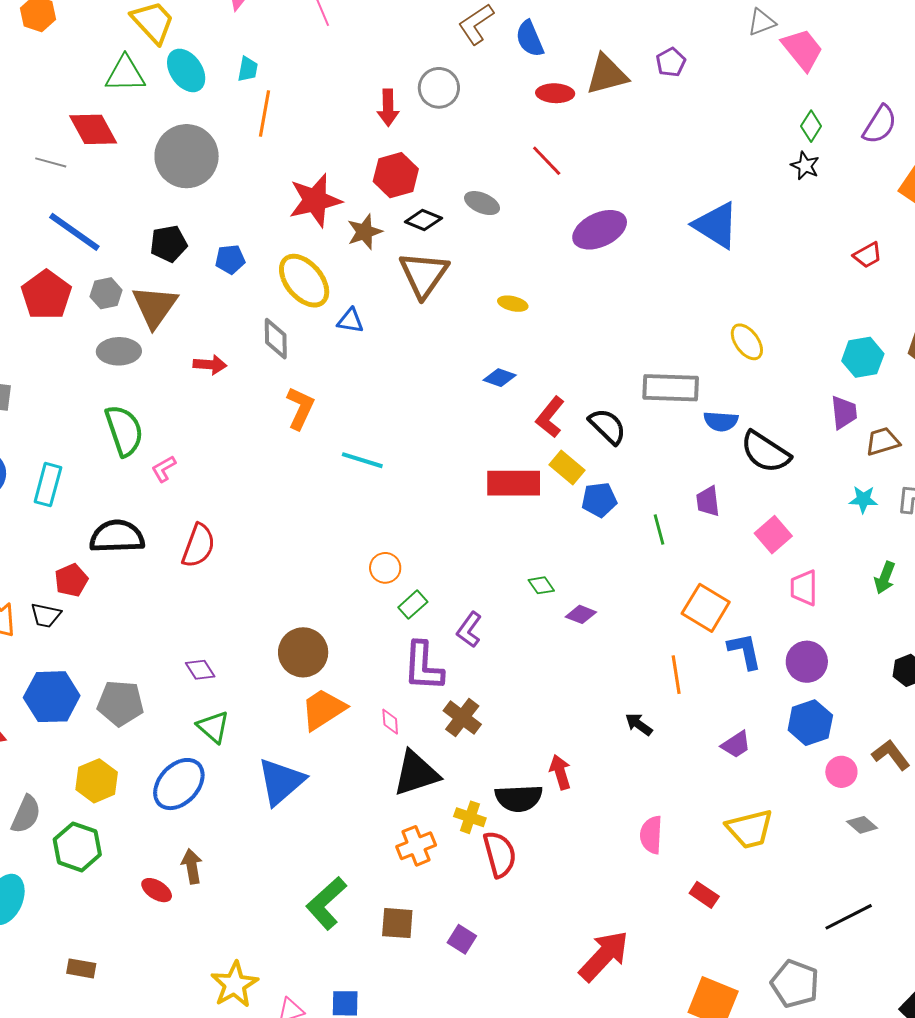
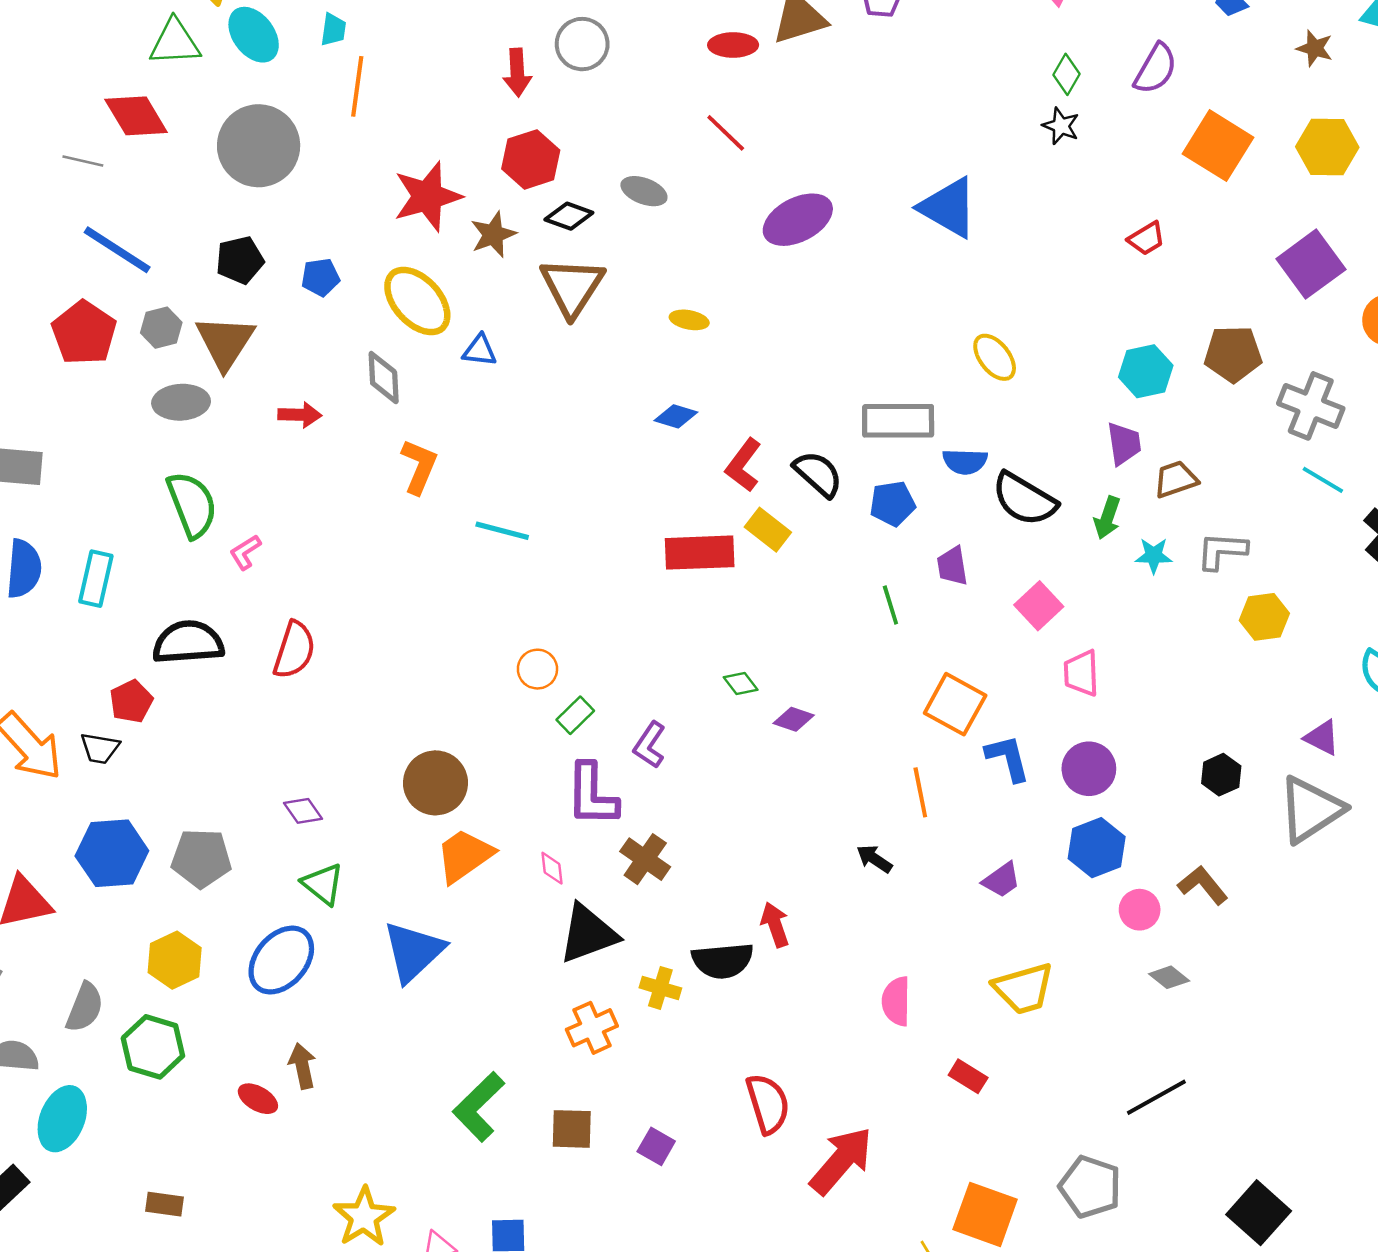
blue pentagon: (599, 500) -> (892, 504), moved
green arrow: (885, 578) -> (1107, 518), moved
red semicircle: (500, 854) -> (768, 1104), moved

